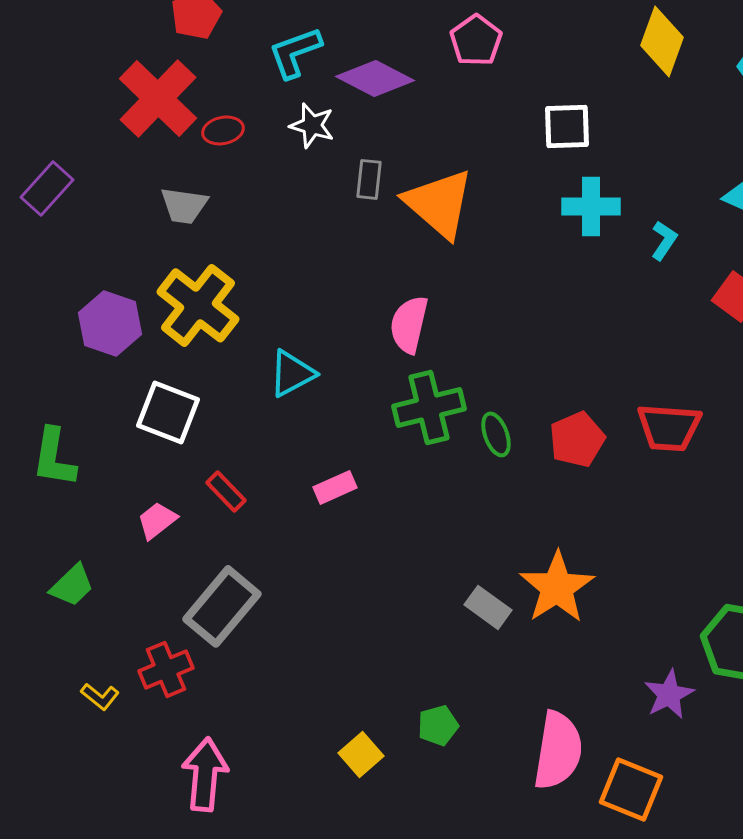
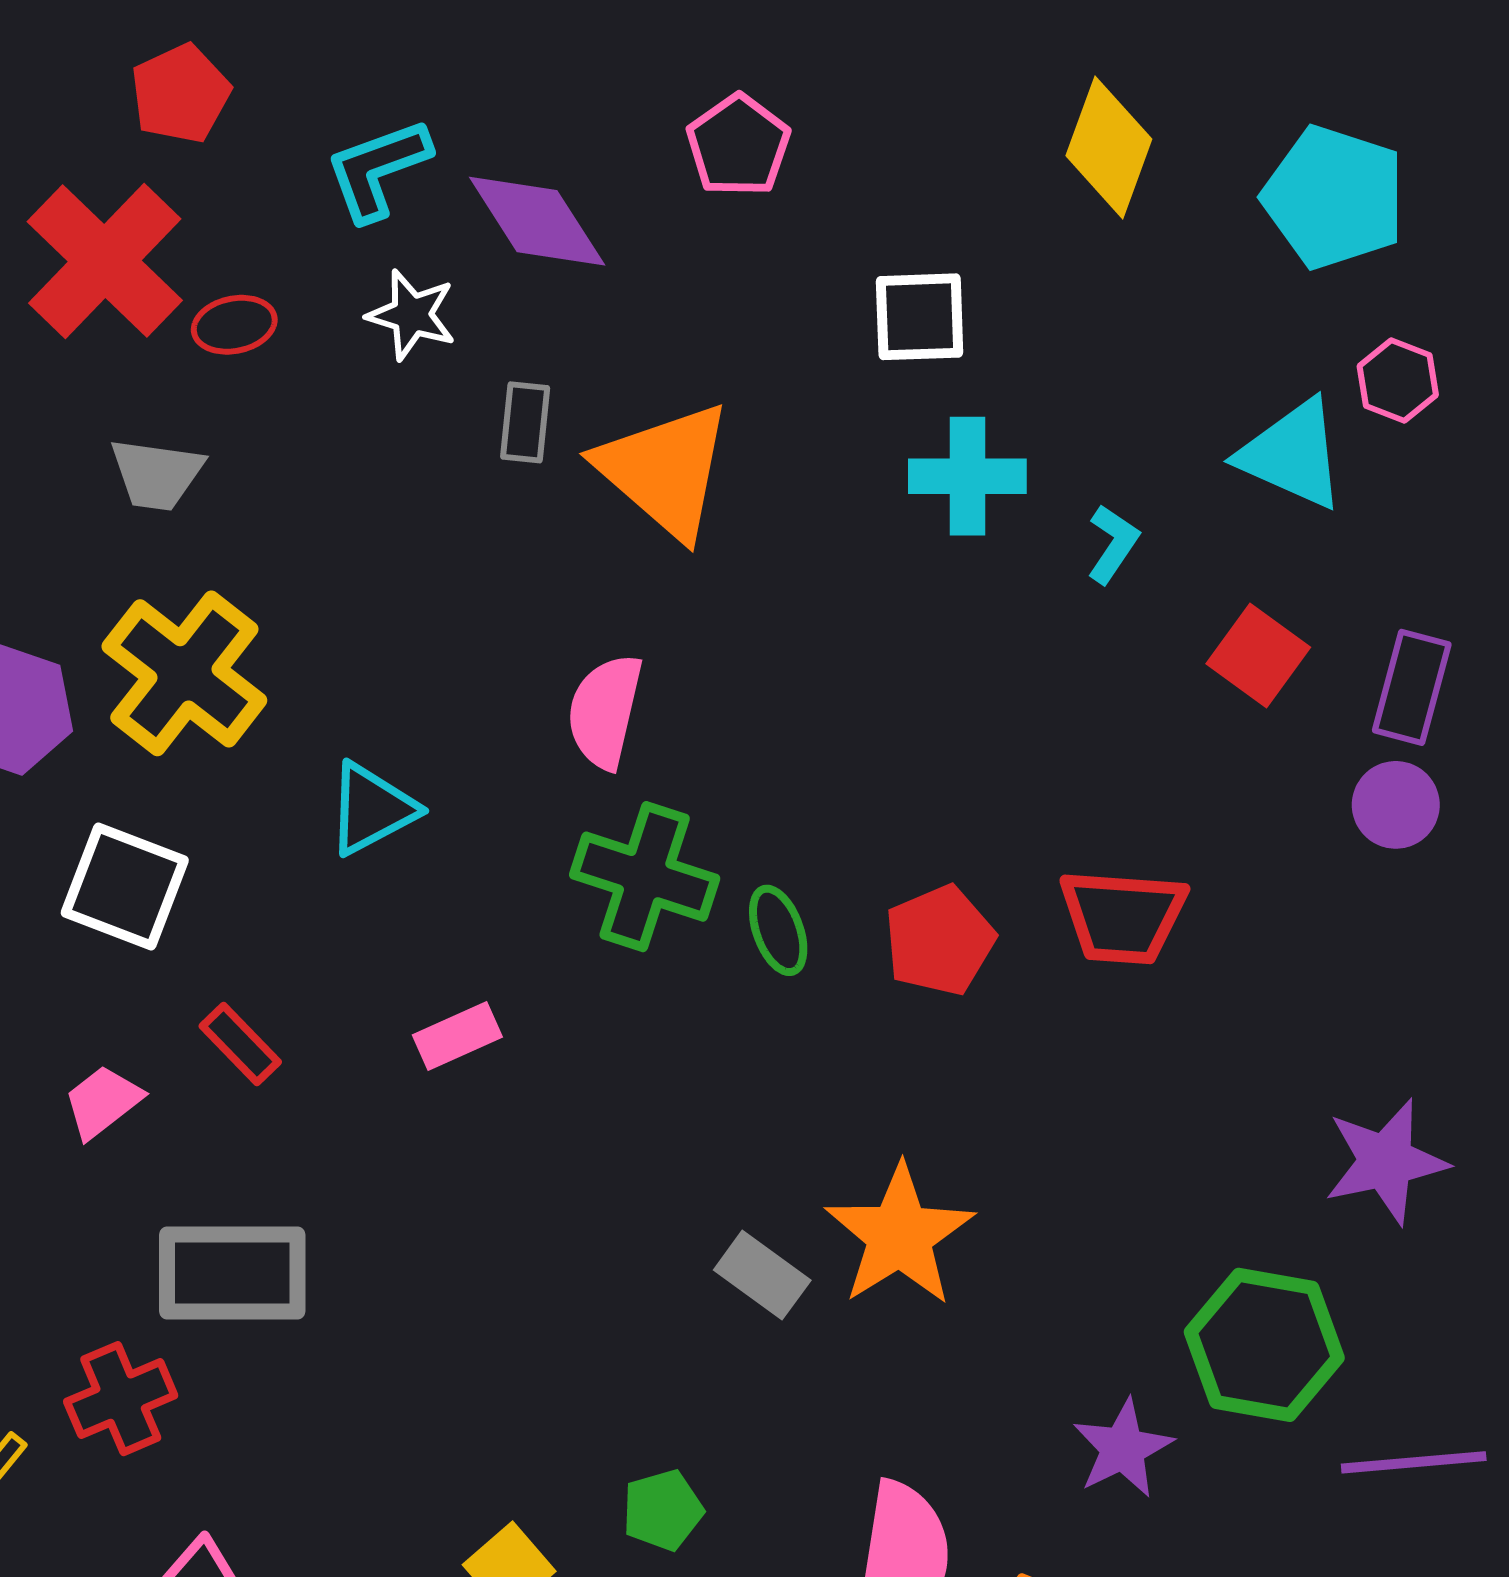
purple diamond: (375, 78) -> (537, 221), turned 30
green cross: (429, 407) -> (645, 877), turned 32
gray rectangle: (222, 606) -> (232, 1273), turned 50

